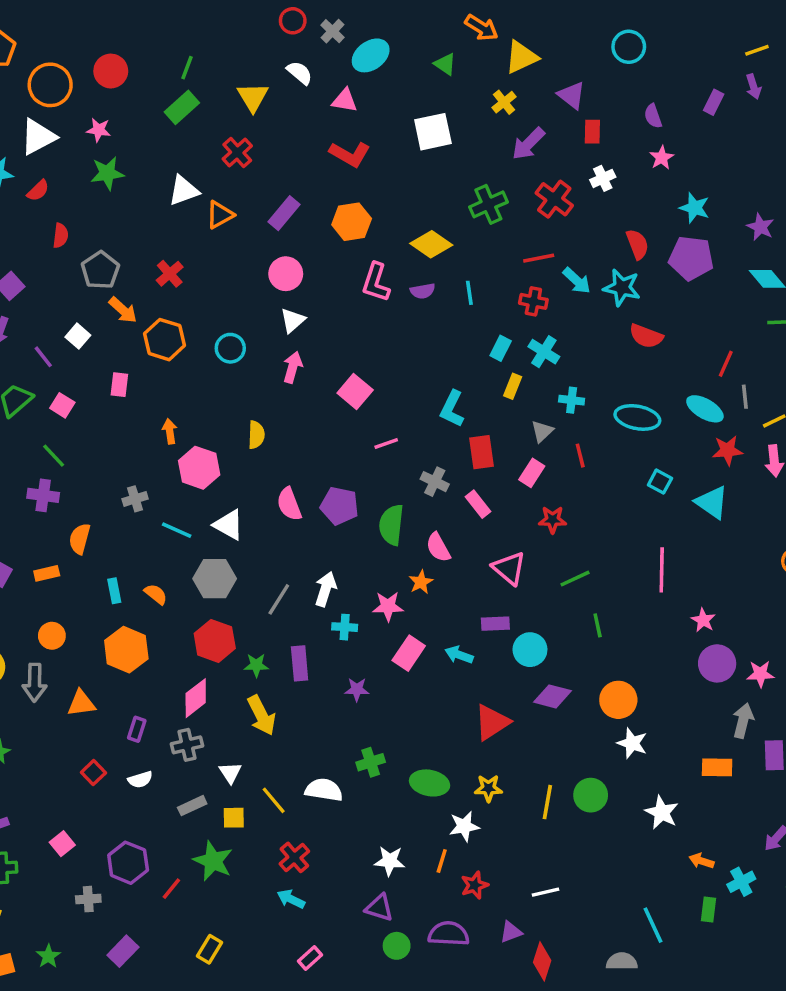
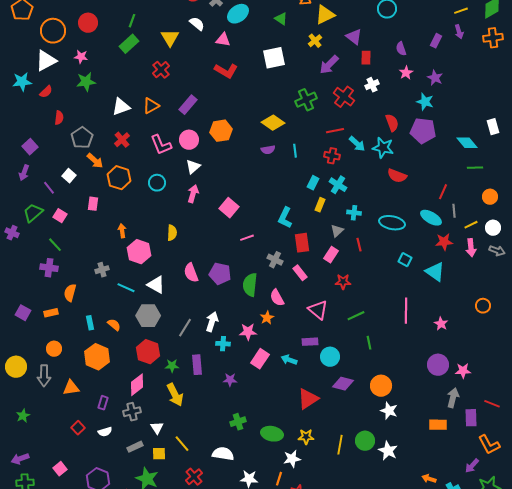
white triangle: (184, 191) -> (121, 107), moved
orange hexagon: (352, 222) -> (221, 131), moved
purple star: (760, 227) -> (435, 78), moved
pink L-shape: (376, 282) -> (161, 145), moved, turned -40
pink star: (703, 620) -> (441, 324), moved
white semicircle: (324, 790) -> (223, 454), moved
white star: (662, 812) -> (388, 451), moved

